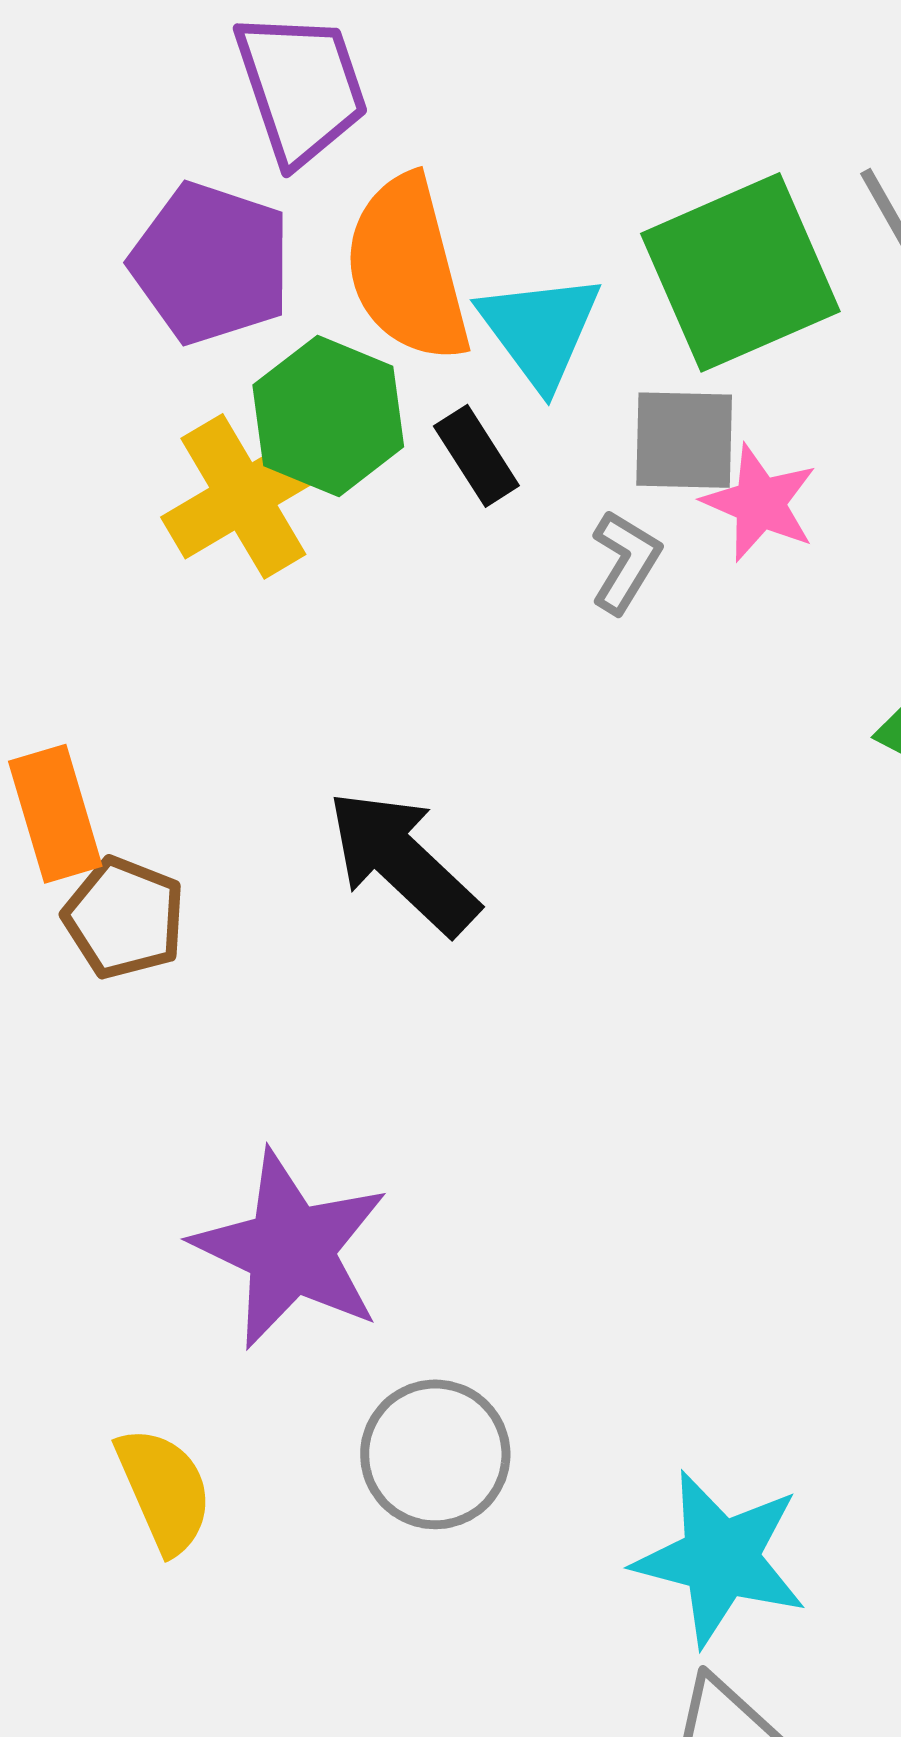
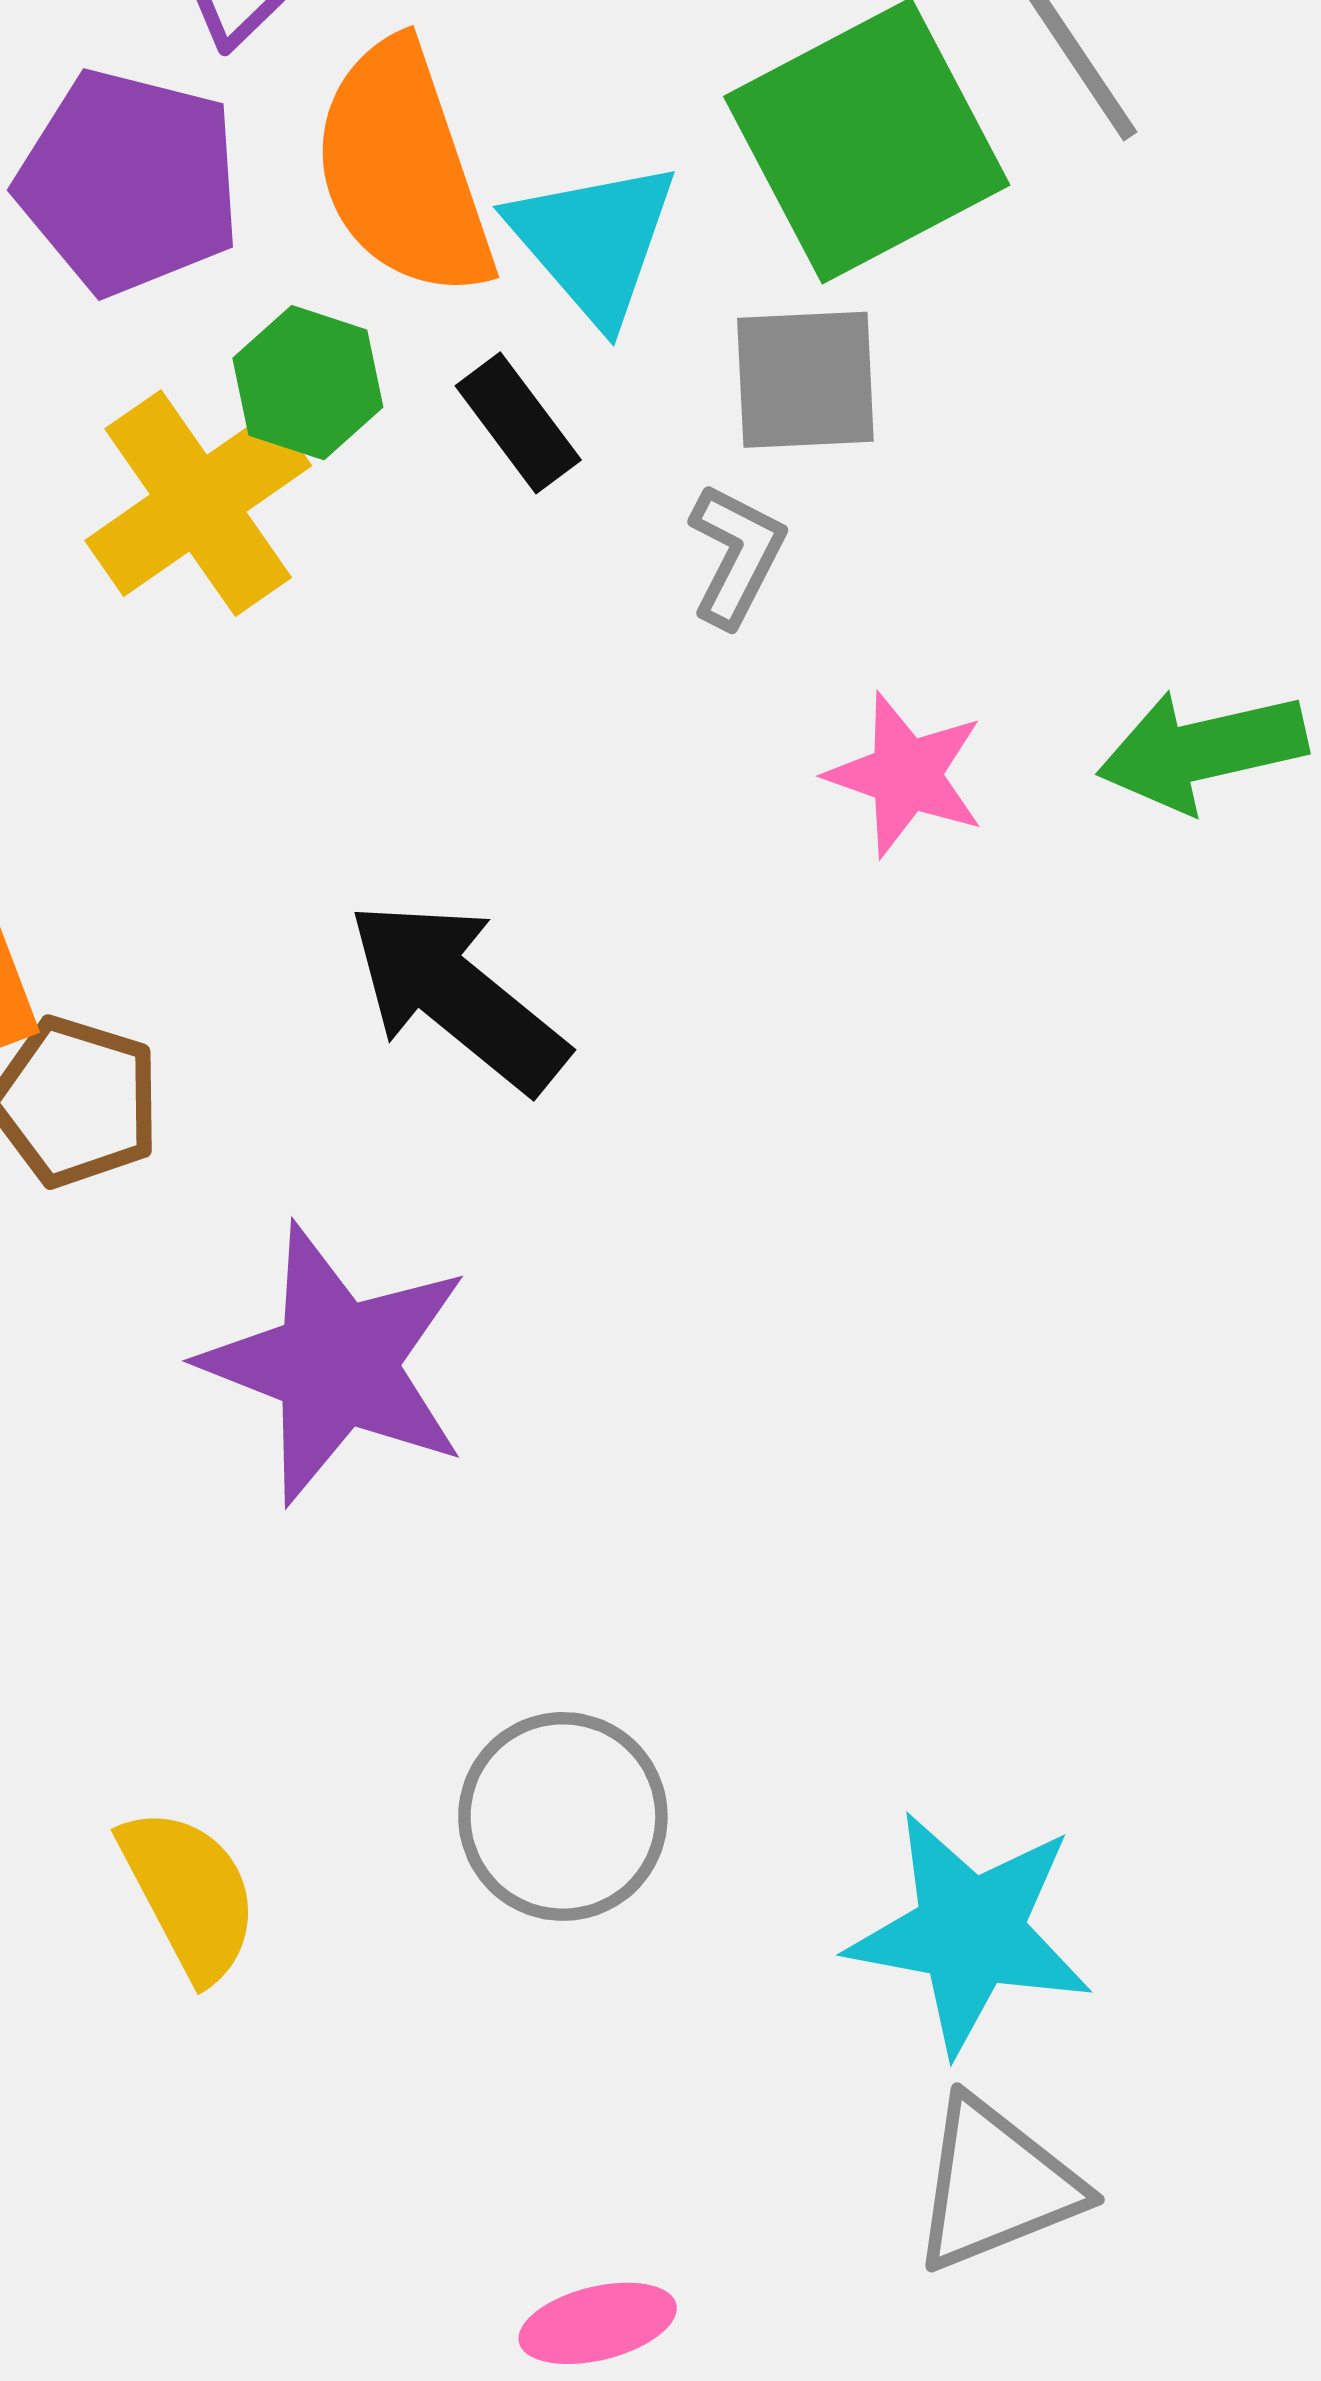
green hexagon: (328, 416) -> (308, 383), size x0.7
pink star: (760, 503) -> (906, 775), moved
purple star: (291, 1249) -> (336, 1364), moved

